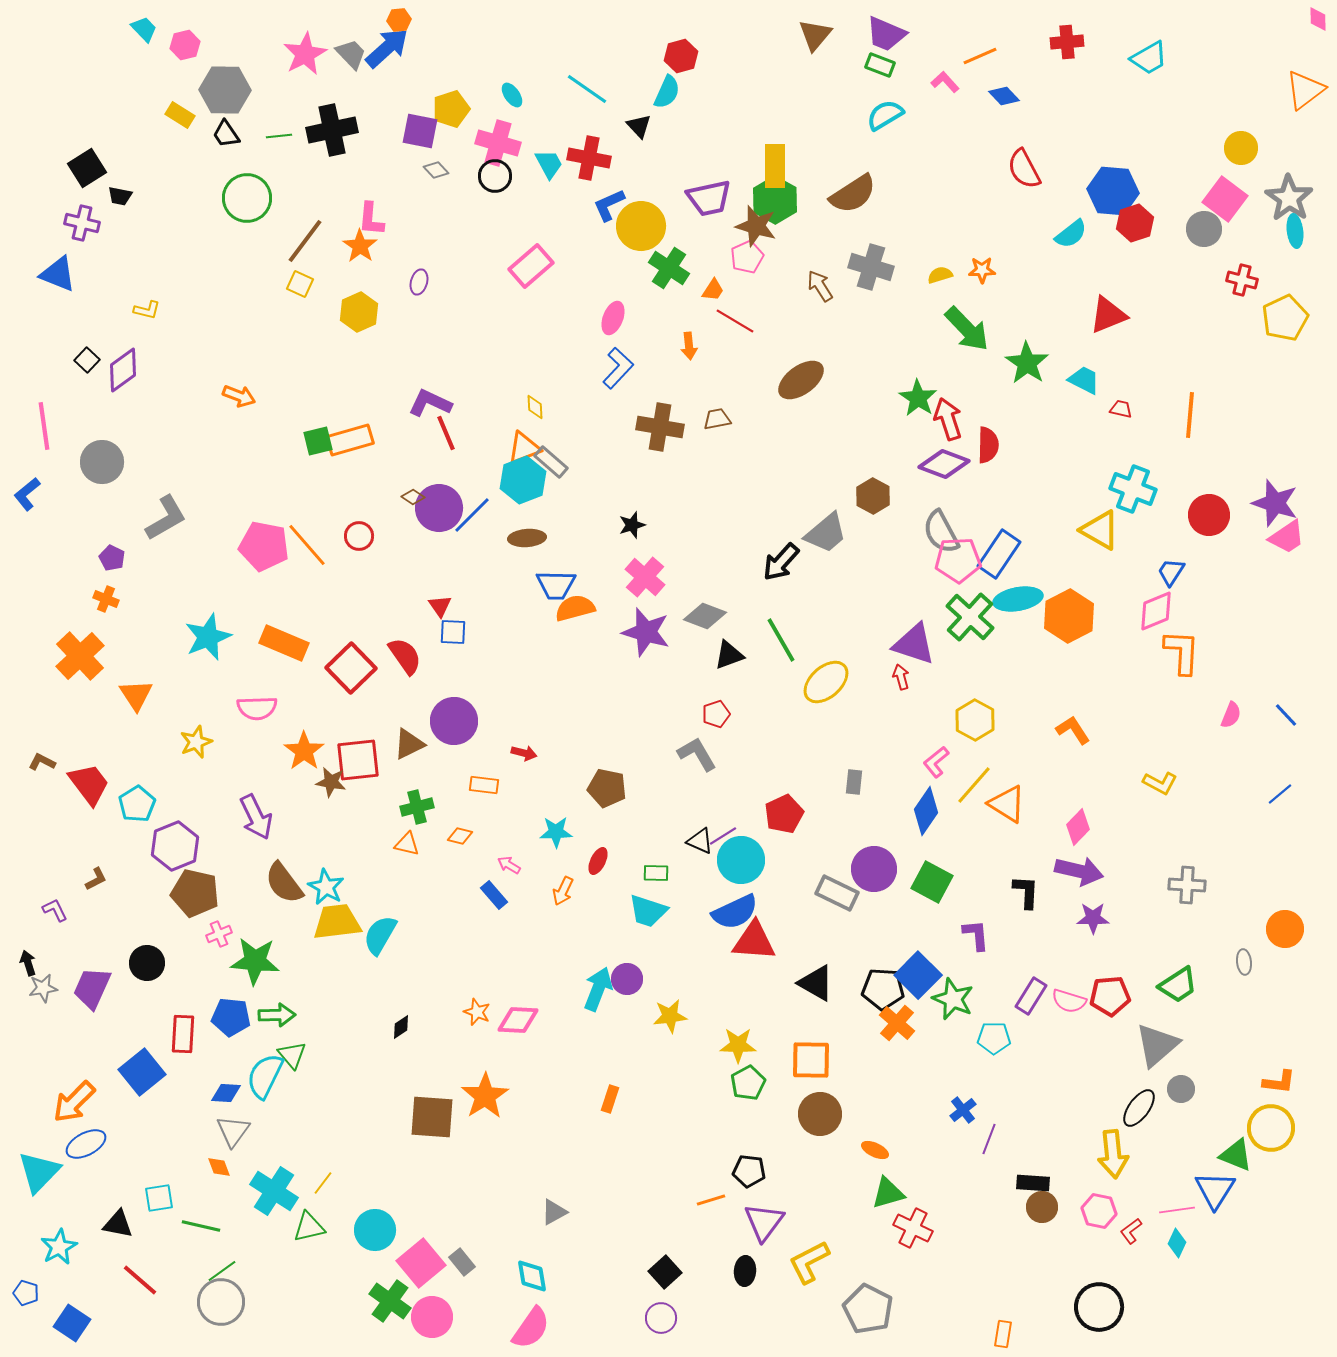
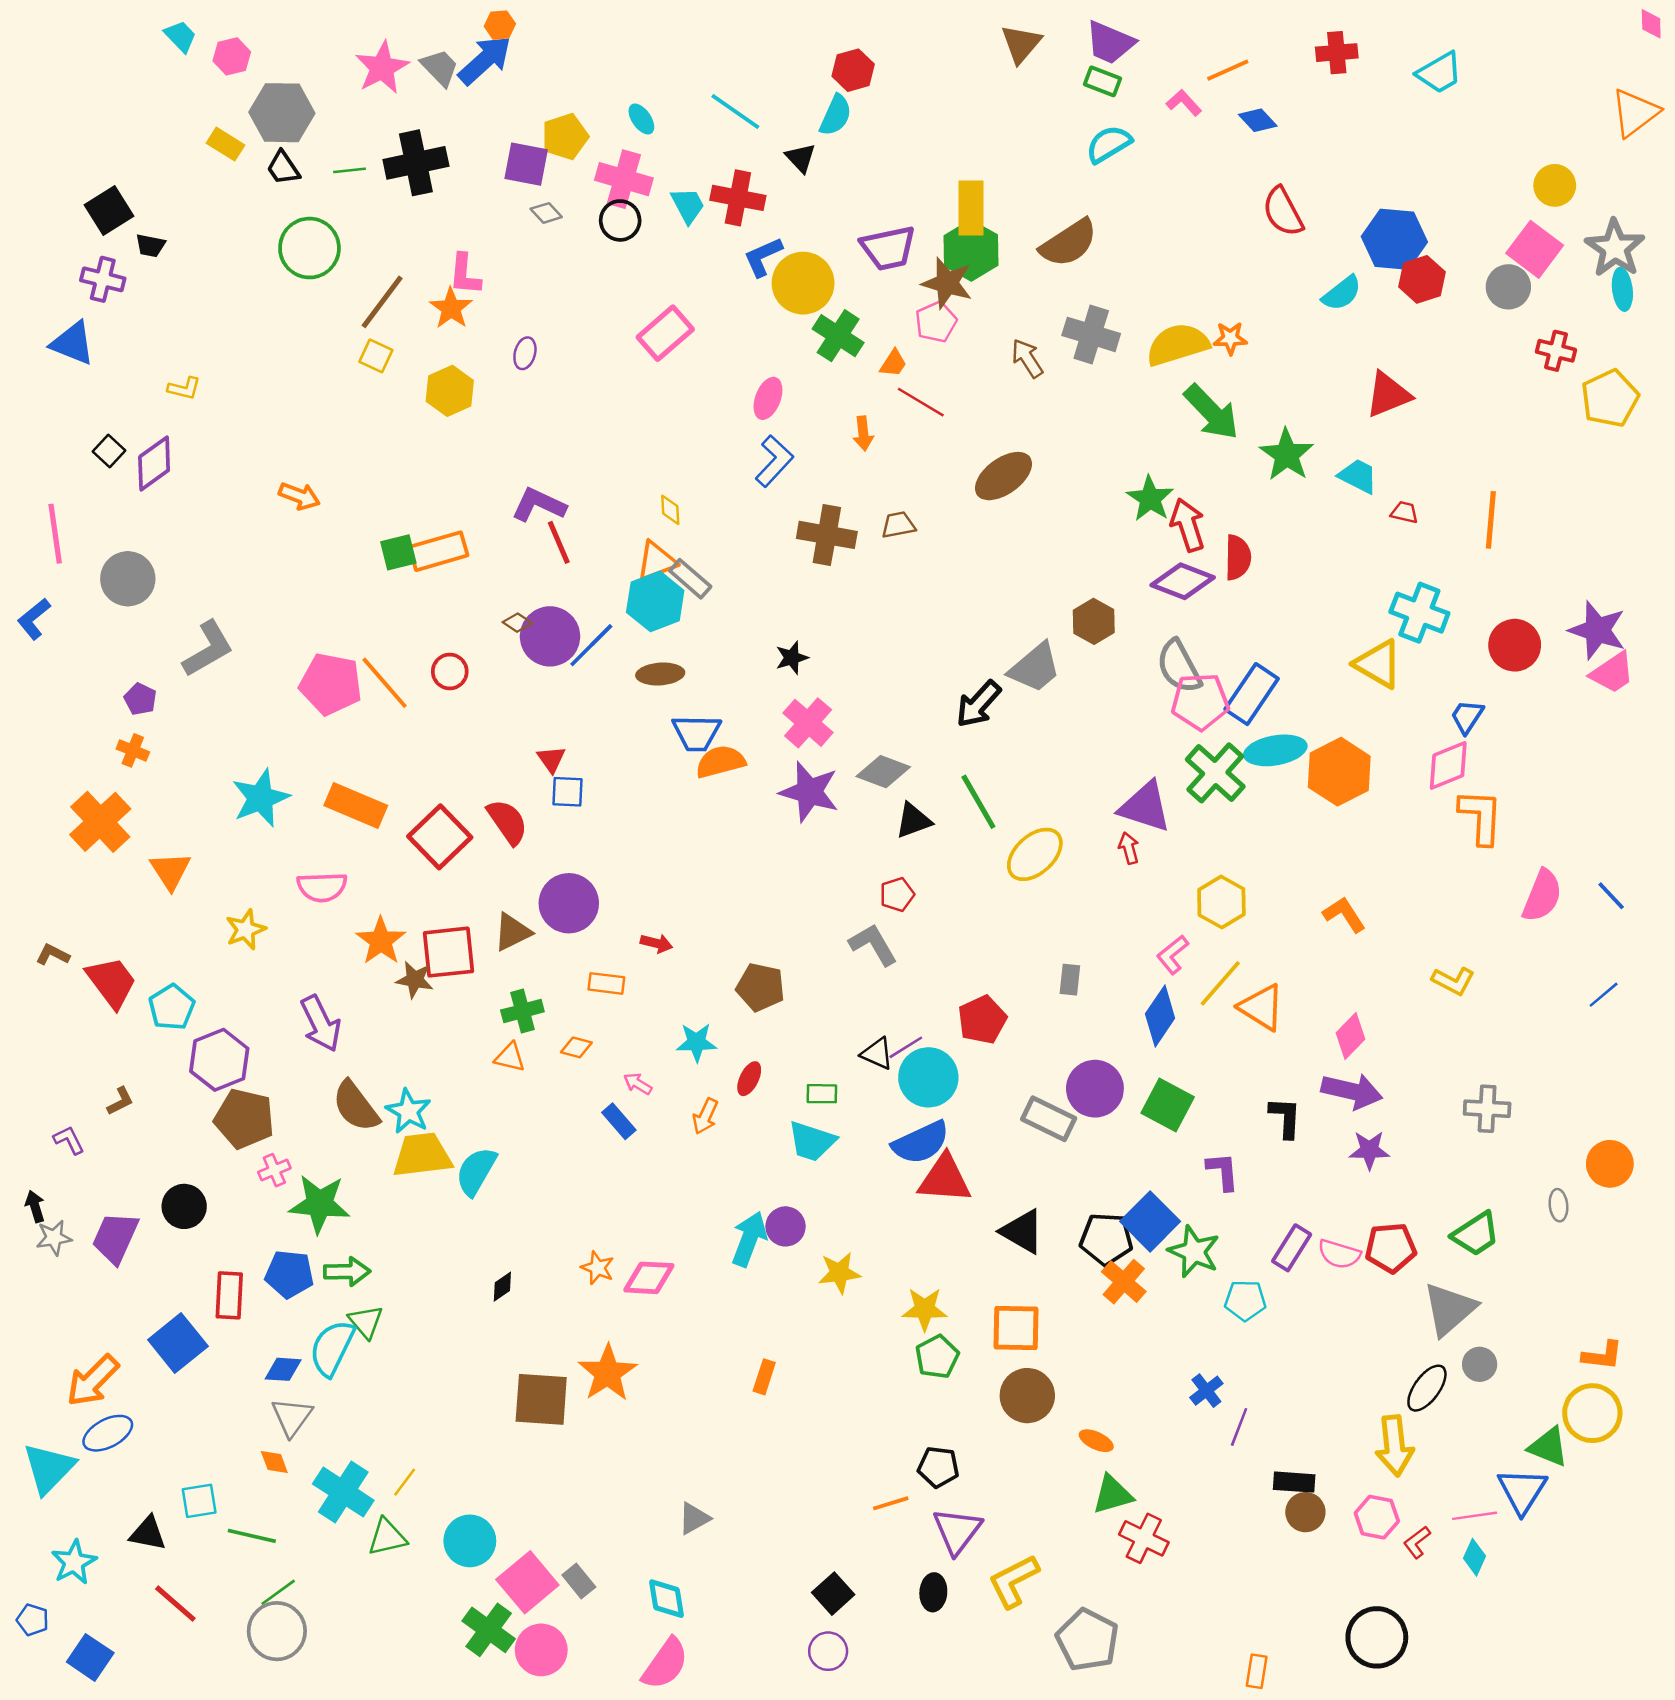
yellow semicircle: (940, 275) -> (1178, 344), size x2.0
pink semicircle: (1231, 715) -> (1542, 896), size x1.6

